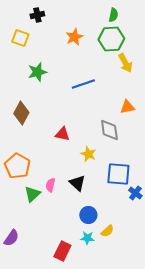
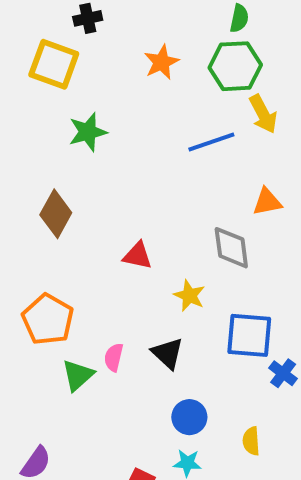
yellow square: (20, 38) -> (54, 64), size x1.4
blue line: (83, 84) -> (211, 142), moved
yellow semicircle: (107, 231) -> (251, 441), moved, turned 128

